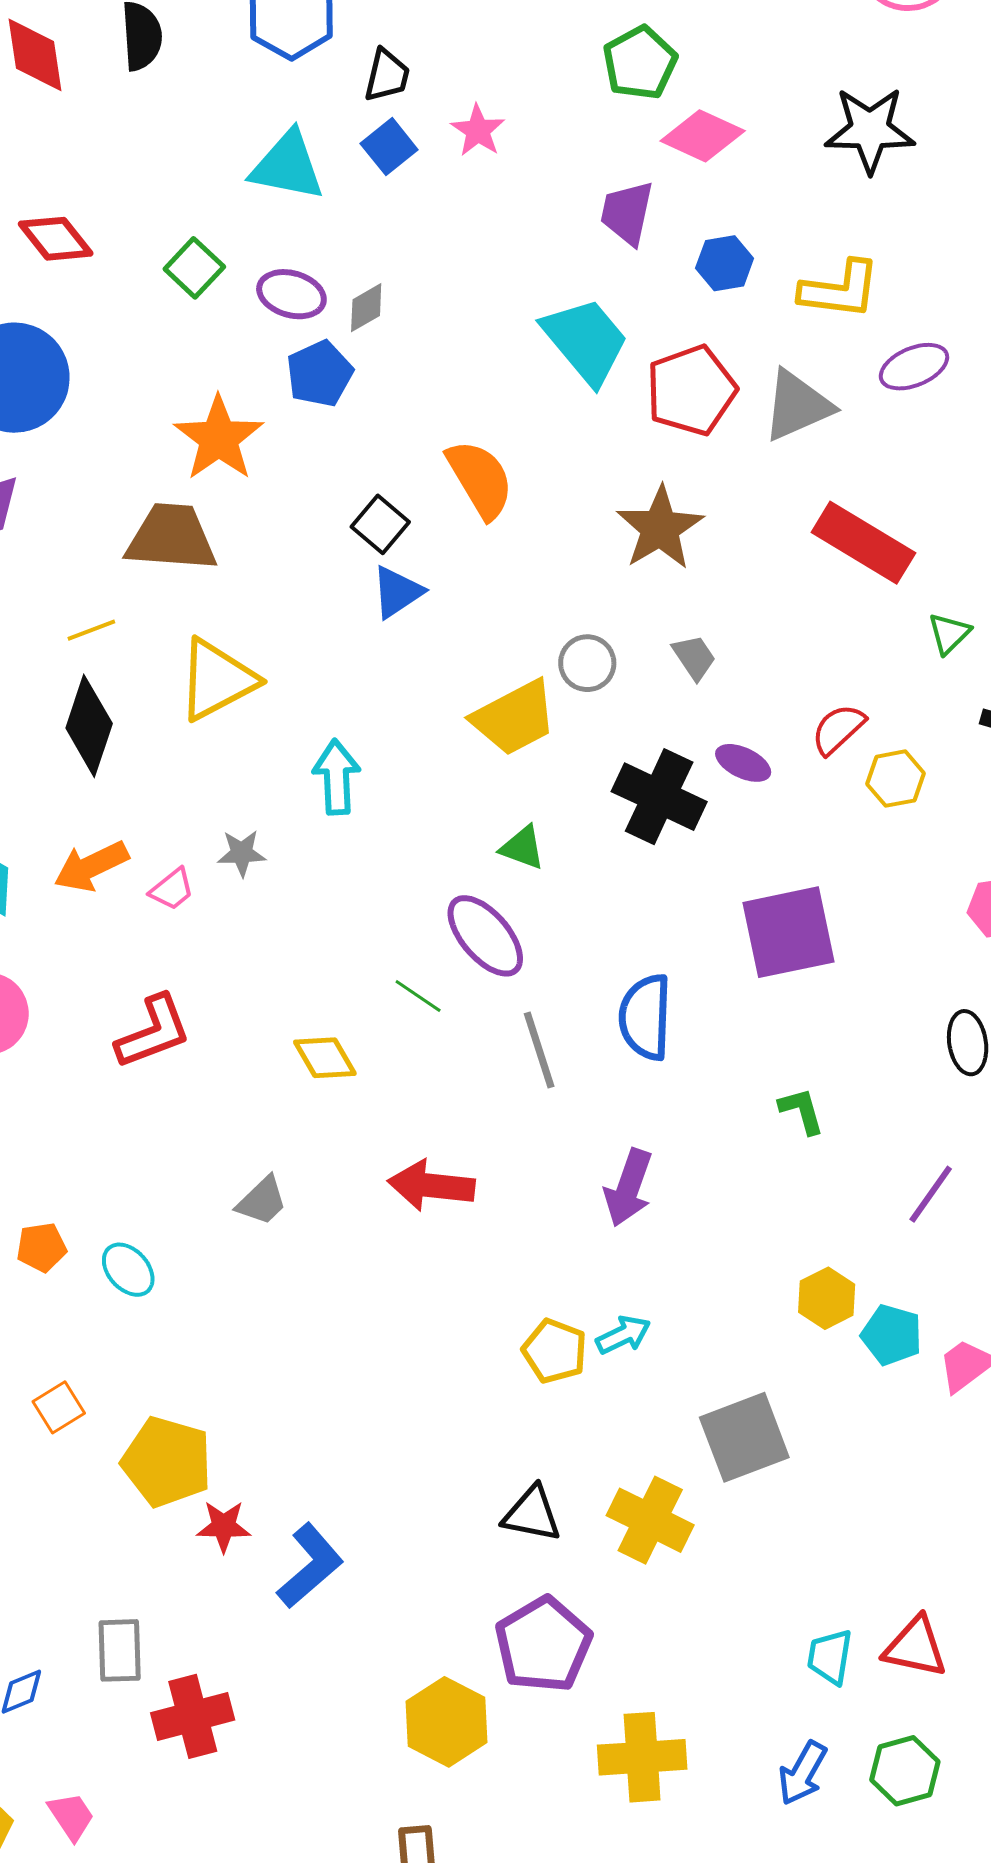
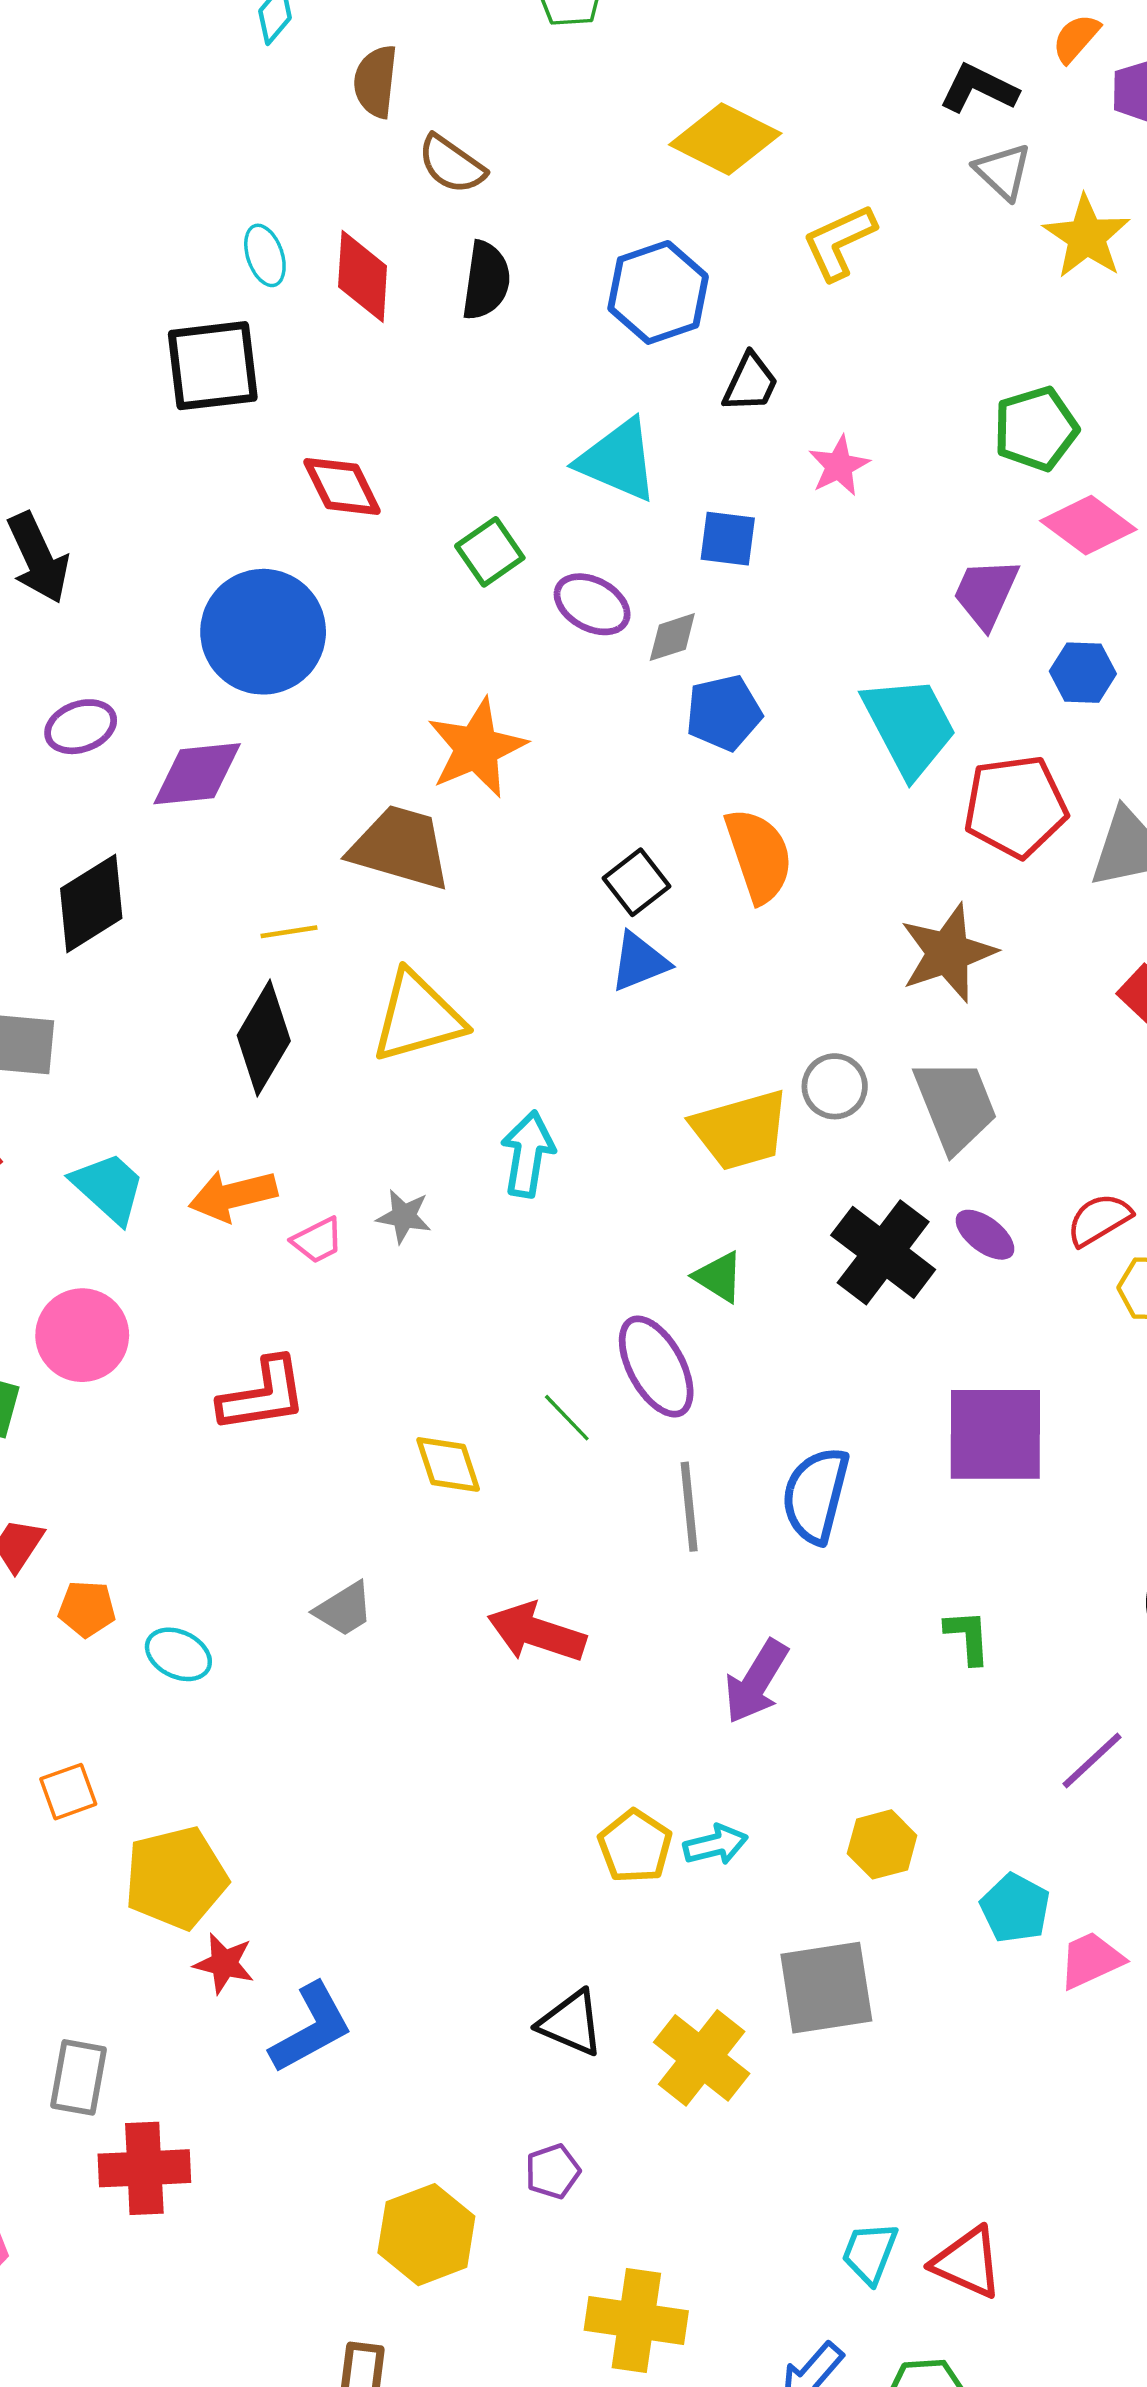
blue square: (389, 147) -> (728, 539), moved, turned 34
blue pentagon: (320, 374) -> (724, 713), moved
gray trapezoid: (694, 657) -> (955, 1105), size x1.8
cyan ellipse: (128, 1270) -> (178, 1654), turned -34
yellow hexagon: (827, 1298) -> (882, 1844), moved
yellow pentagon: (167, 1462) -> (176, 1878), turned 30
purple pentagon: (543, 1645) -> (553, 2171), size x0.5

